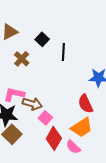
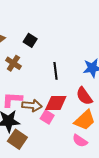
black line: (63, 52) -> (55, 71), moved
red diamond: (54, 138) -> (56, 103), moved, turned 70

